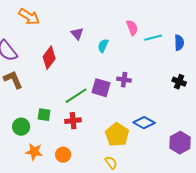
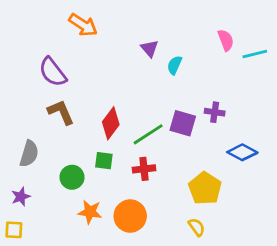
cyan semicircle: (103, 46) -> (174, 65), moved
red diamond: (49, 58) -> (111, 123), moved
blue diamond: (144, 123) -> (242, 152), moved
orange circle: (63, 155) -> (130, 216), size x1.5

